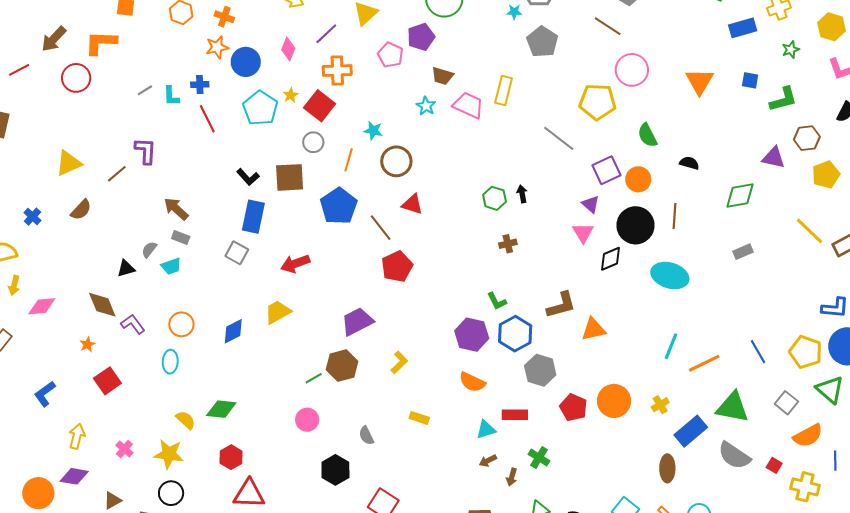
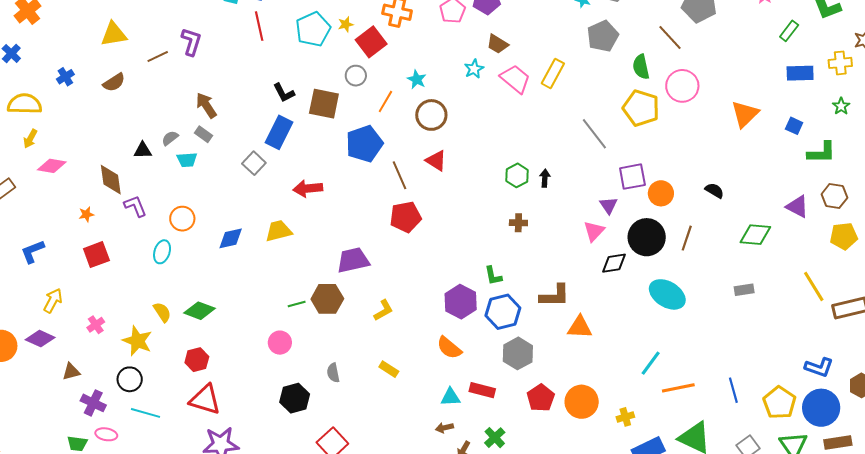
green star: (791, 50) -> (841, 106), turned -30
green semicircle: (647, 135) -> (641, 67), moved

